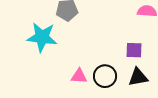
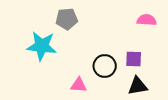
black circle: (105, 76) -> (105, 66), moved

